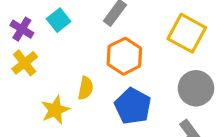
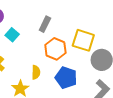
yellow square: (187, 33) -> (83, 40), moved

